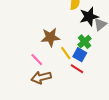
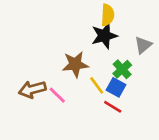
black star: (89, 17) -> (104, 36), moved
brown arrow: (41, 77) -> (32, 89), moved

